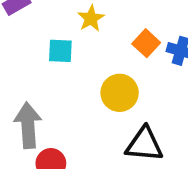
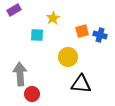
orange square: (146, 43) -> (82, 31), turned 32

